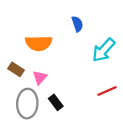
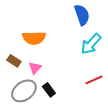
blue semicircle: (77, 24) -> (82, 15), moved, size x1.5
gray ellipse: (27, 104) -> (24, 91), turned 50

